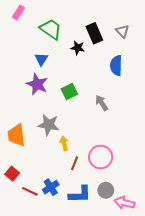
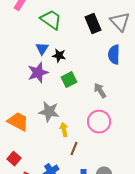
gray triangle: (122, 31) -> (120, 22), size x1.5
black star: (78, 48) -> (59, 56), moved
purple star: (37, 84) -> (38, 73), turned 30
orange trapezoid: (16, 135) -> (18, 122), turned 125
pink circle: (101, 157) -> (99, 122), moved

